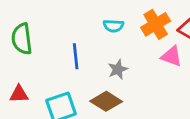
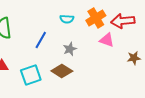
blue line: (76, 56) -> (41, 40), turned 36

